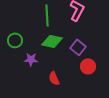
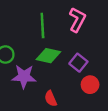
purple star: (31, 59) -> (24, 77), size x1.5

